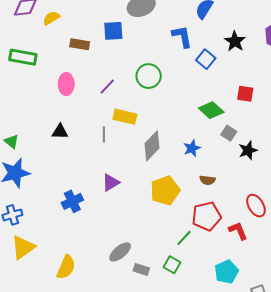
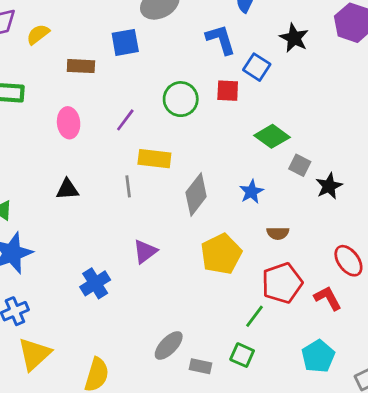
red square: (245, 94) -> (228, 91), moved

